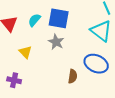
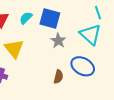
gray star: (56, 42) -> (58, 41), moved
yellow triangle: (25, 52) -> (14, 49), size x1.5

